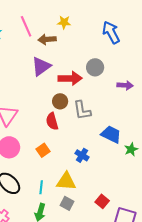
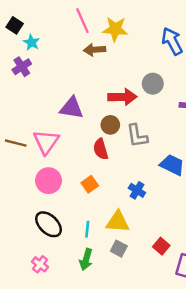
yellow star: (64, 22) -> (115, 29), size x1.5
pink line: (26, 26) -> (82, 21), moved
purple triangle: (41, 66) -> (72, 108), moved, turned 45

